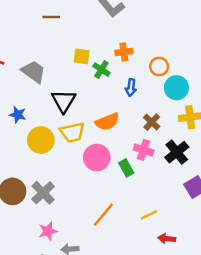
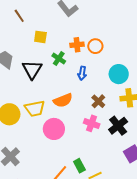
brown line: (51, 17) -> (19, 16), turned 56
yellow square: (82, 56) -> (40, 37), moved
orange circle: (159, 67) -> (95, 46), moved
black triangle: (64, 101) -> (32, 70), moved
green rectangle: (126, 168) -> (79, 166), moved

